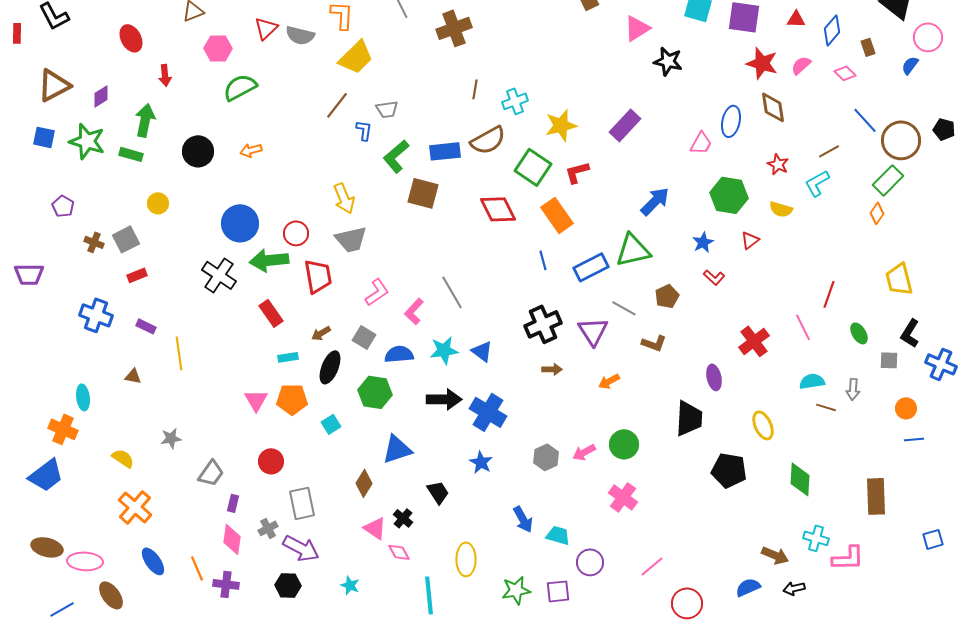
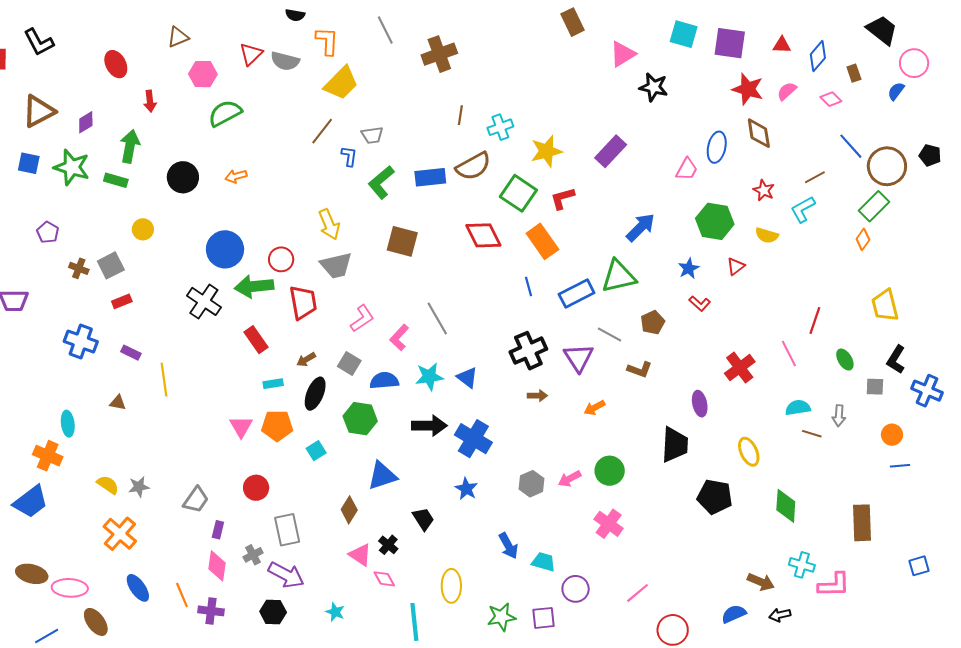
brown square: (423, 193) -> (402, 241), moved
gray star: (171, 438) -> (139, 487), moved

